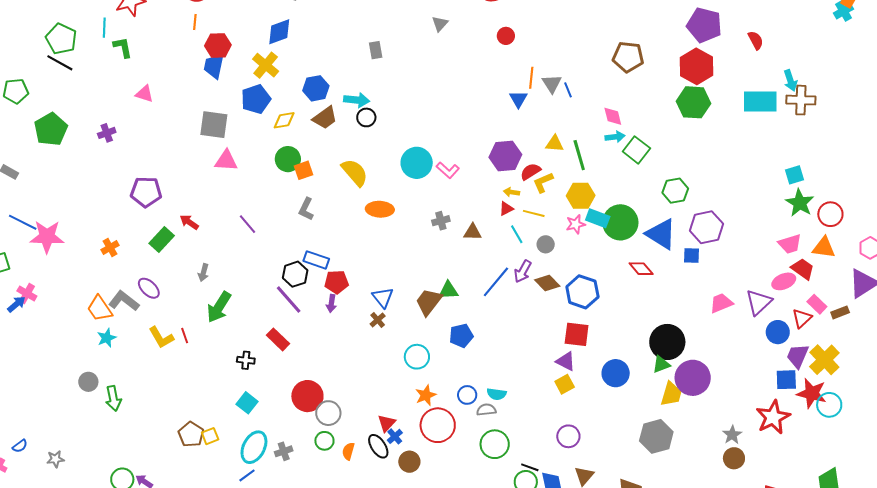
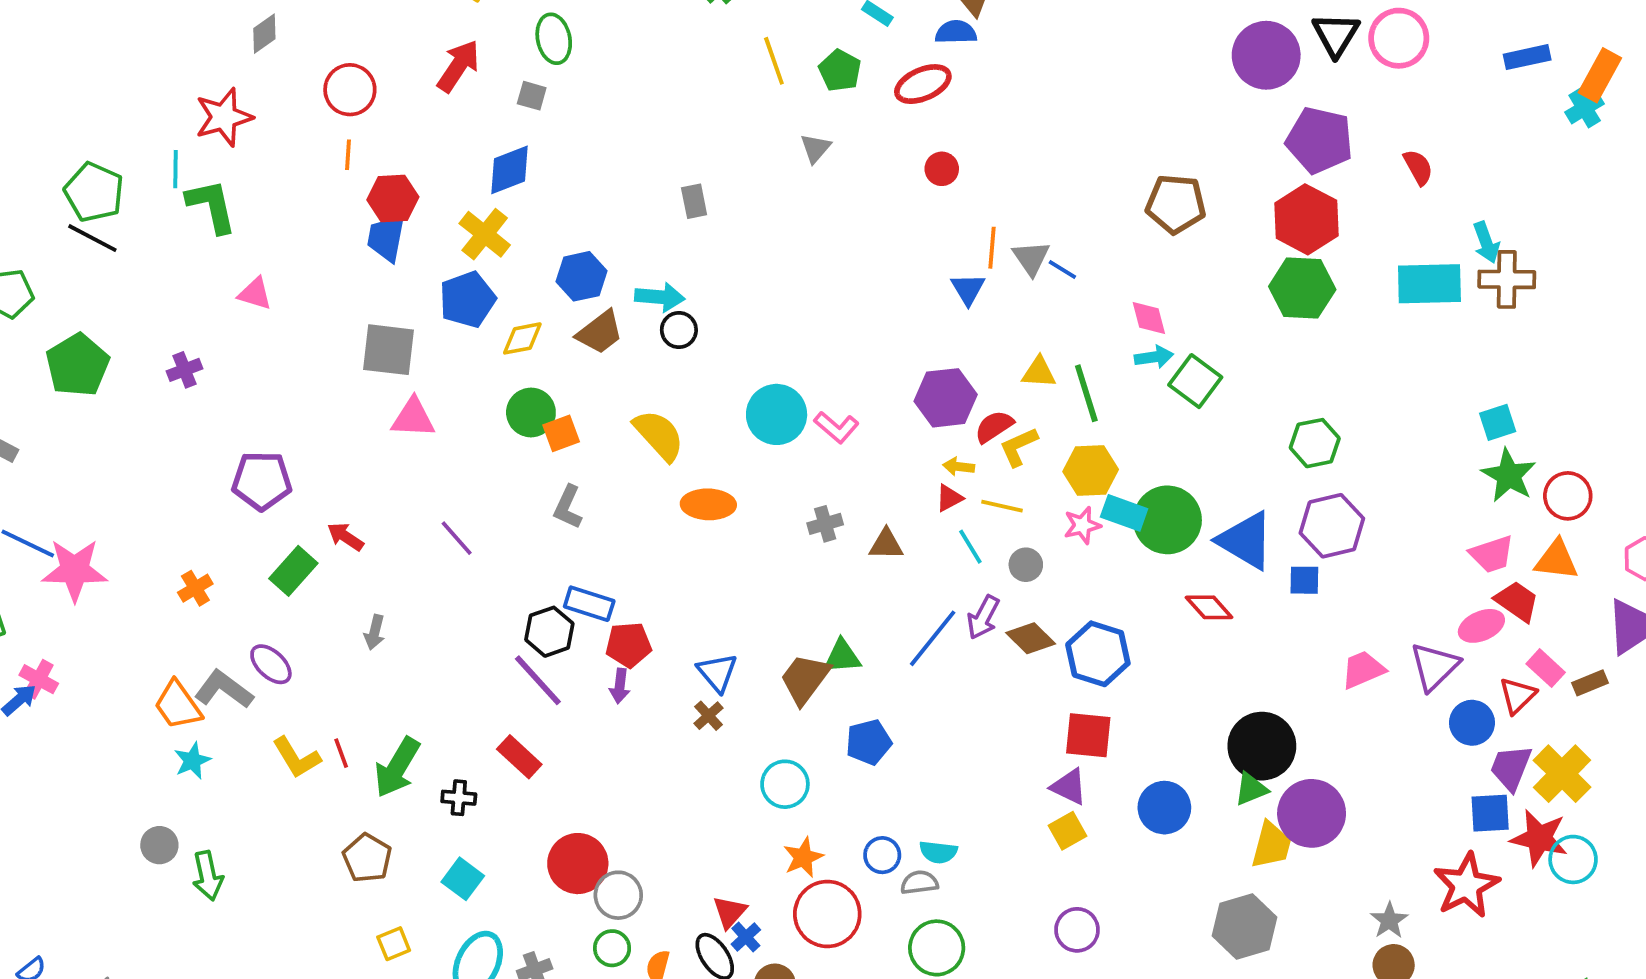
green L-shape: (123, 47) -> (211, 206), size x1.4
blue line: (568, 90) -> (1062, 269), turned -35
green hexagon: (675, 191) -> (1315, 443), moved
green arrow: (219, 307) -> (397, 767), moved
brown pentagon: (191, 434) -> (367, 858), moved

